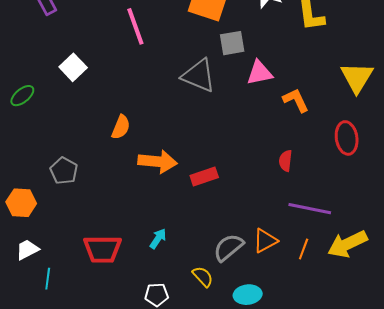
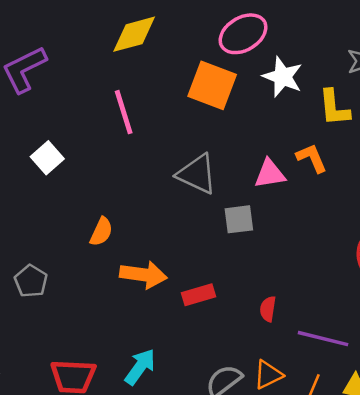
gray square: (232, 43) -> (239, 219), moved
orange L-shape: (296, 100) -> (312, 158), moved
red semicircle: (286, 161) -> (268, 309), moved
cyan arrow: (158, 239) -> (140, 367), size x1.5

